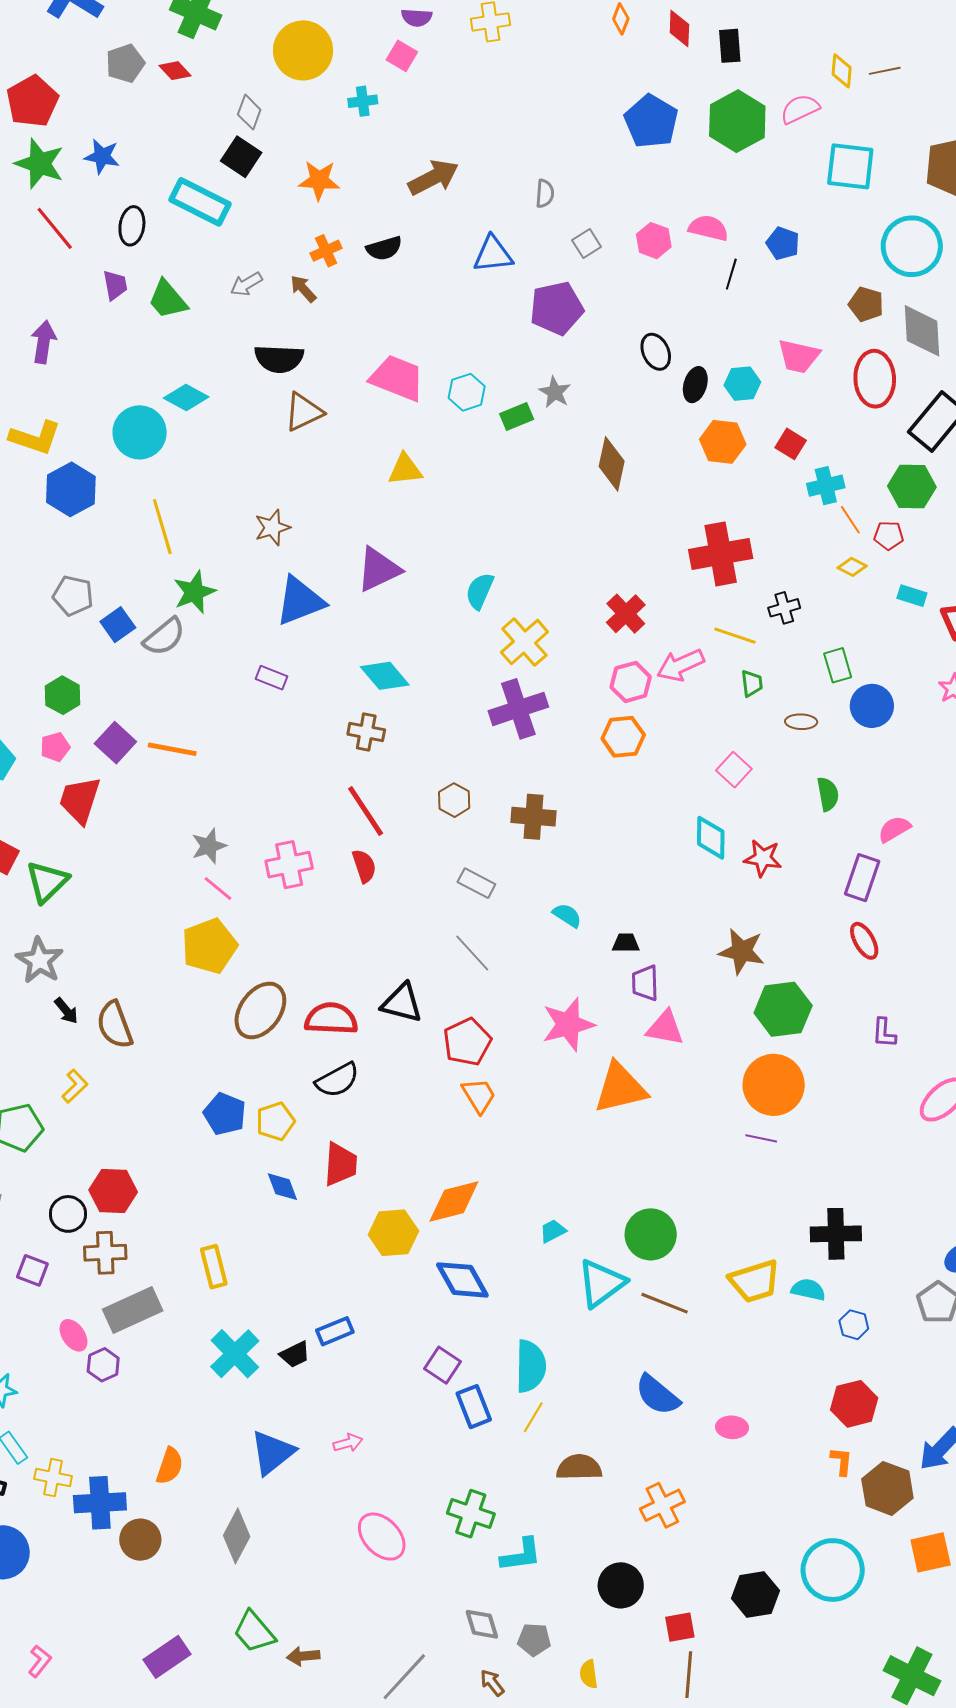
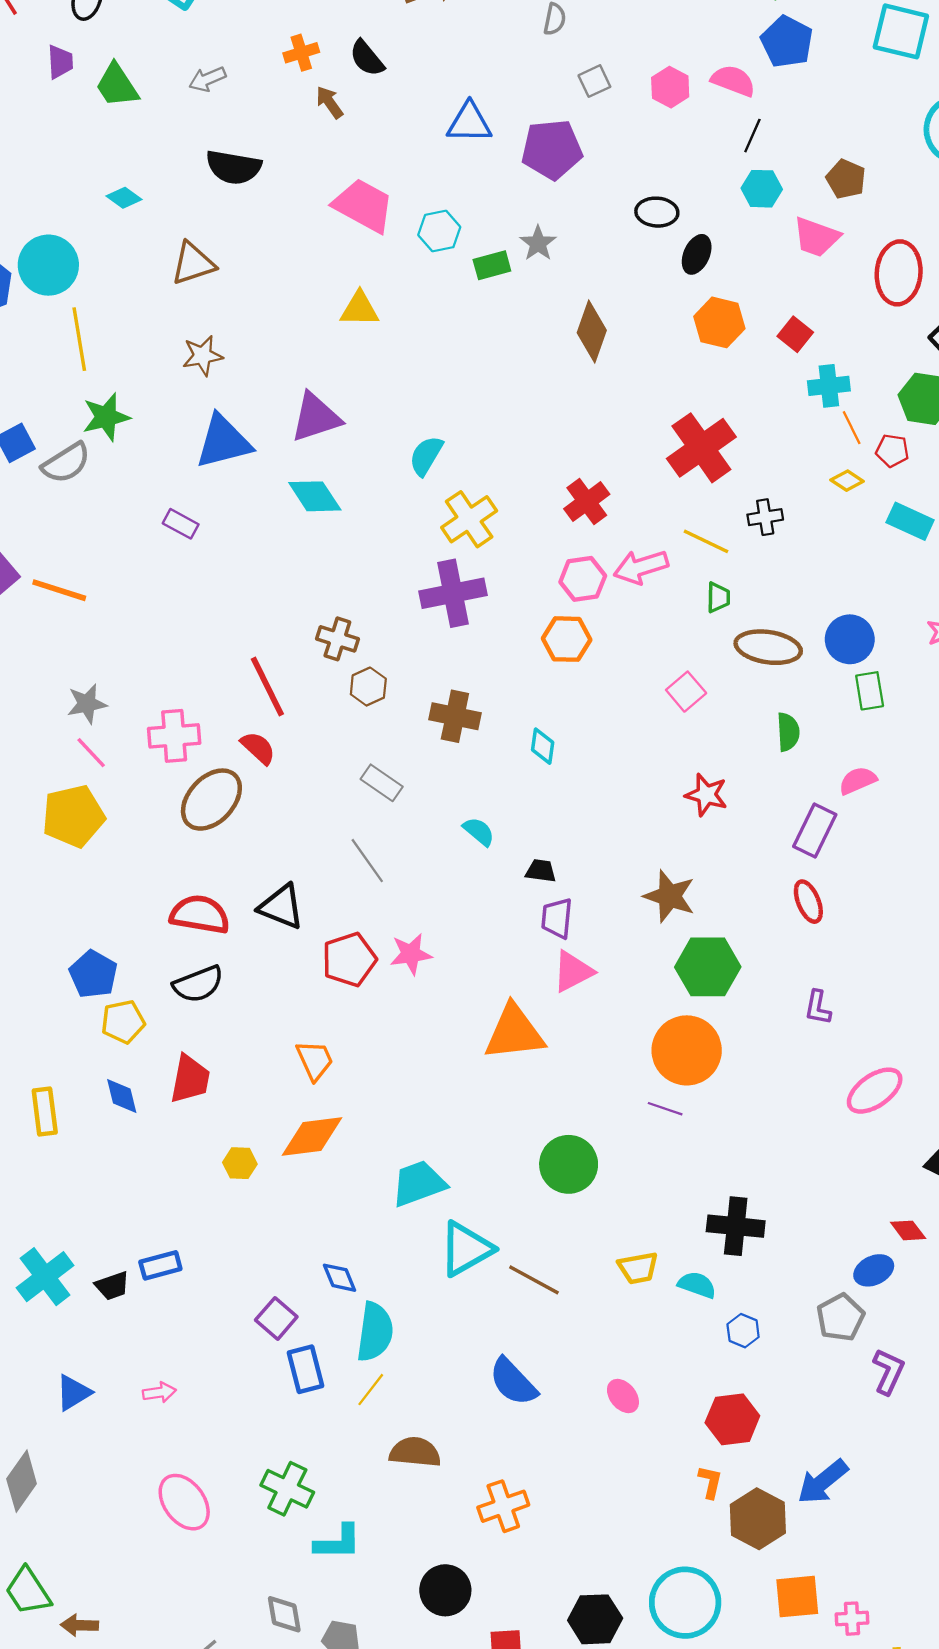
blue pentagon: (783, 243) -> (787, 42), moved, size x1.4
black semicircle: (384, 248) -> (367, 58), turned 60
blue triangle: (493, 254) -> (469, 123), moved
brown arrow: (303, 289) -> (329, 102), moved
brown pentagon: (866, 304) -> (846, 179), moved
black ellipse: (656, 352) -> (657, 212), turned -69
cyan hexagon: (742, 384) -> (762, 189), moved
cyan diamond: (186, 397) -> (124, 198), size x0.7
brown triangle: (304, 412) -> (193, 263), moved
cyan circle: (140, 432) -> (48, 265), moved
red cross: (721, 554) -> (701, 448), turned -32
cyan rectangle: (912, 596) -> (910, 521), size x1.4
green rectangle: (838, 665) -> (870, 691), moved
cyan diamond: (385, 676) -> (315, 496), moved
brown ellipse: (801, 722) -> (768, 647), size x1.8
brown cross: (366, 732) -> (337, 639), moved
cyan diamond: (711, 838) -> (543, 746), moved, size x0.7
red semicircle: (364, 866) -> (258, 748), turned -36
brown ellipse: (260, 1010) -> (211, 800), moved
pink star: (568, 1024) -> (411, 954), moved, size x0.7
pink triangle: (665, 1028) -> (573, 971), turned -45
orange trapezoid: (479, 1095) -> (315, 1060), moved
blue pentagon: (225, 1114) -> (93, 974), moved
cyan trapezoid: (553, 1231) -> (419, 1183), size x1.8
yellow hexagon: (393, 1233) -> (240, 1163), size x0.6
green circle: (651, 1234) -> (569, 1164), moved
yellow rectangle: (214, 1267) -> (45, 1111), moved
blue diamond: (462, 1280) -> (339, 1278), moved, size x0.6
yellow trapezoid: (755, 1281) -> (638, 1268), size x0.7
pink ellipse: (732, 1427) -> (623, 1396), moved, turned 40
blue triangle: (272, 1452) -> (73, 1393), size x0.7

